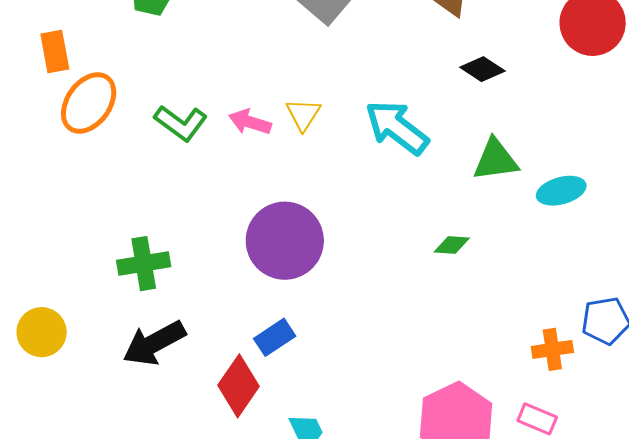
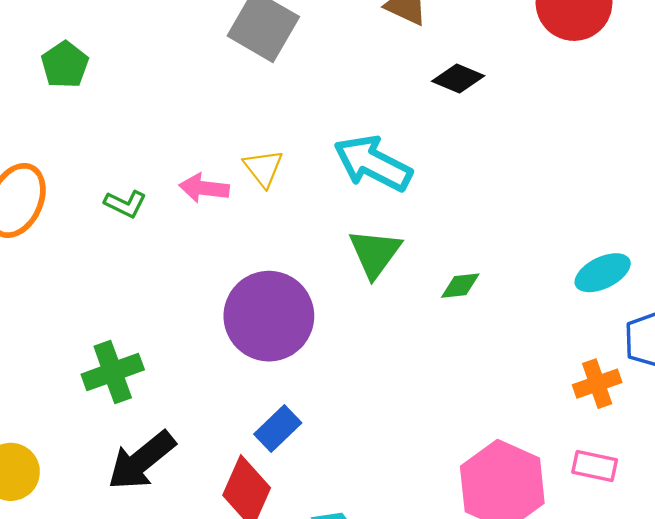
green L-shape: (181, 123) -> (125, 204), size x0.7
green triangle: (495, 160) -> (375, 253), moved, turned -36
cyan ellipse: (561, 191) -> (603, 273), moved

